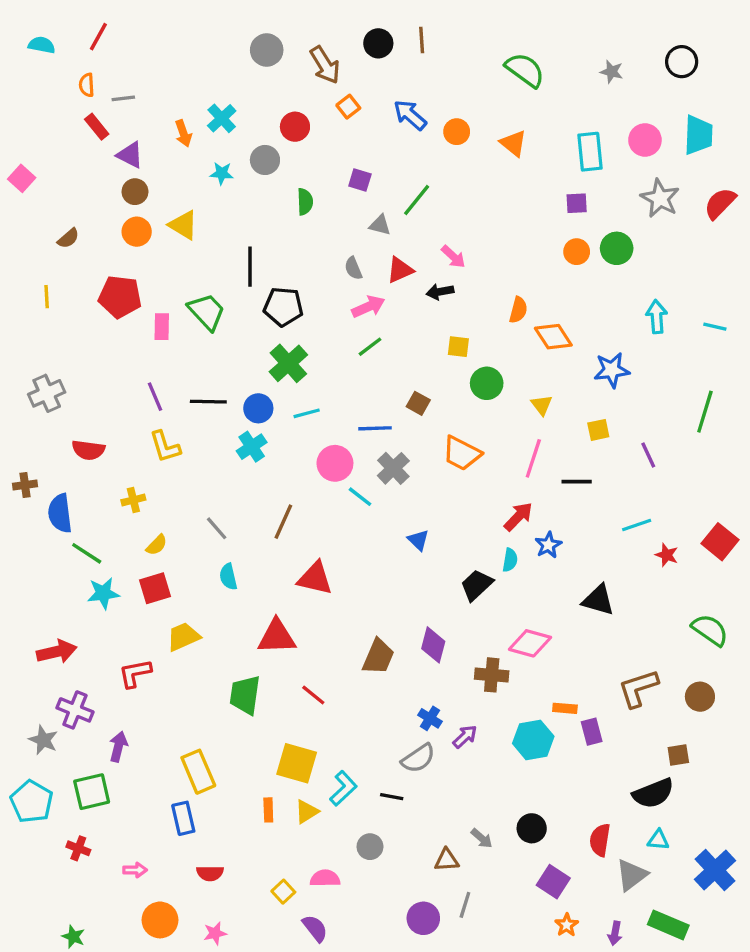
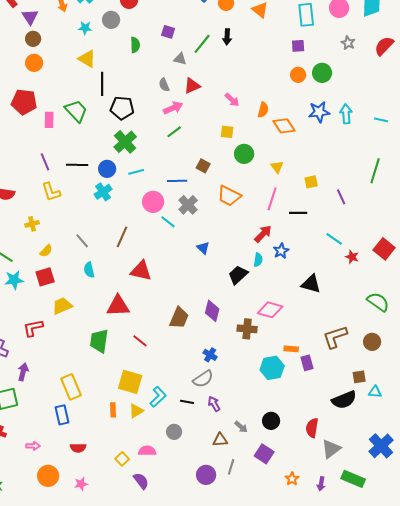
purple triangle: (130, 155) -> (30, 17), turned 30
gray star: (660, 198) -> (348, 43), size x0.6
yellow triangle: (183, 225) -> (87, 59), moved
pink arrow: (453, 257) -> (232, 100), moved
black arrow: (440, 292) -> (227, 37), moved, turned -77
blue star: (612, 370) -> (319, 112), moved
cyan line: (637, 525) -> (334, 239), turned 54
purple arrow: (465, 737) -> (214, 404), moved, turned -77
cyan triangle: (658, 840) -> (375, 392), moved
purple square: (553, 882) -> (264, 454), moved

